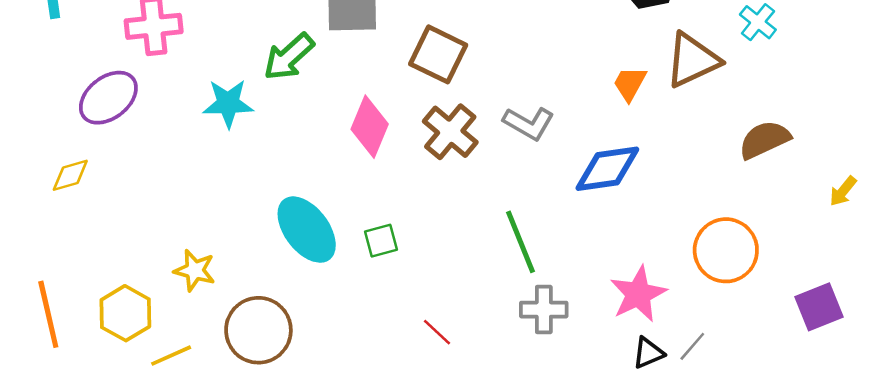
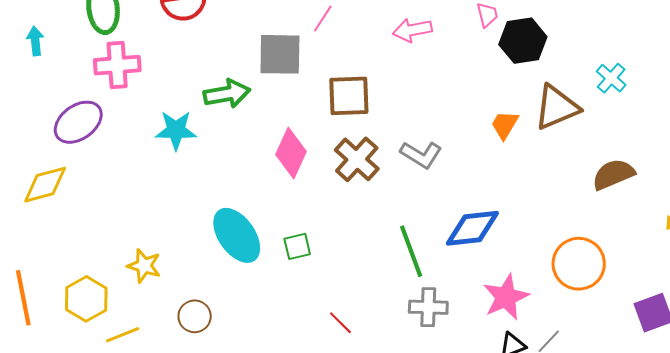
brown square: (438, 54) -> (349, 96), turned -30
green arrow: (289, 57) -> (227, 94), turned -150
blue diamond: (607, 169) -> (472, 228), moved
yellow diamond: (70, 175) -> (45, 185), size x1.4
brown circle: (258, 330) -> (195, 316), size x0.6

